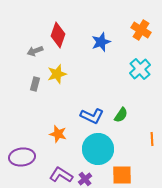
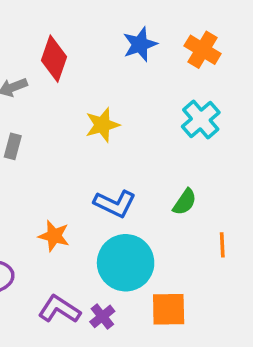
blue star: (101, 42) -> (140, 44), moved
yellow star: (57, 74) -> (102, 125), moved
green semicircle: (121, 115) -> (185, 202), moved

